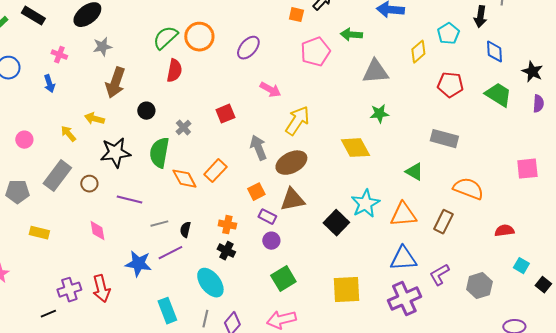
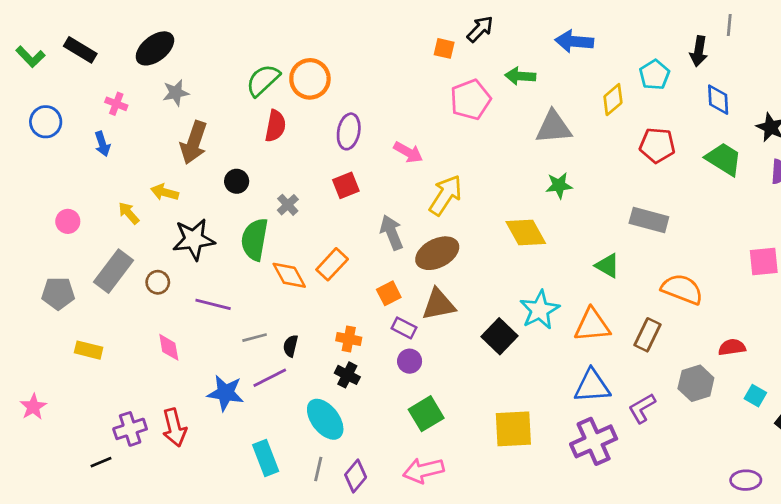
purple ellipse: (248, 48) -> (349, 131), moved, turned -30
gray hexagon: (479, 286) -> (696, 383), moved

